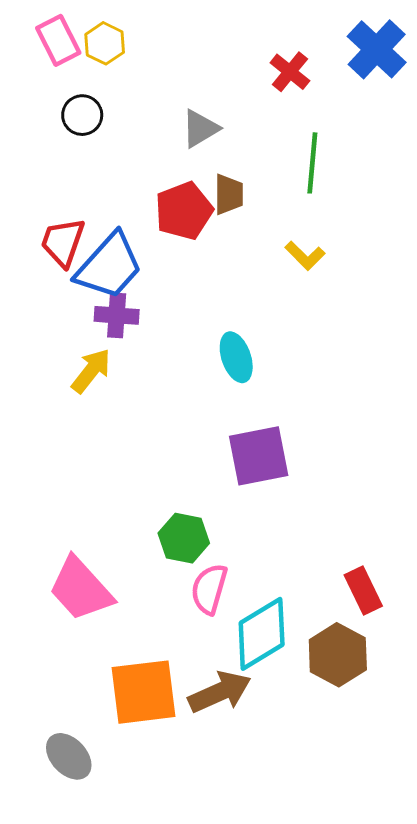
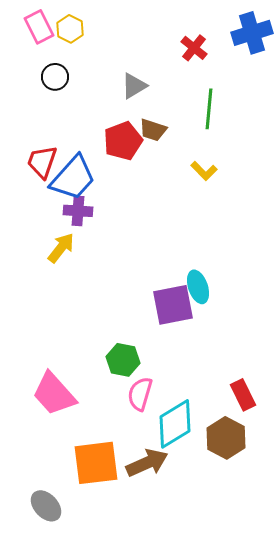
blue cross: (377, 49) -> (252, 33), turned 30
brown trapezoid: (229, 194) -> (153, 130), turned 108
cyan ellipse: (236, 357) -> (198, 287), moved

